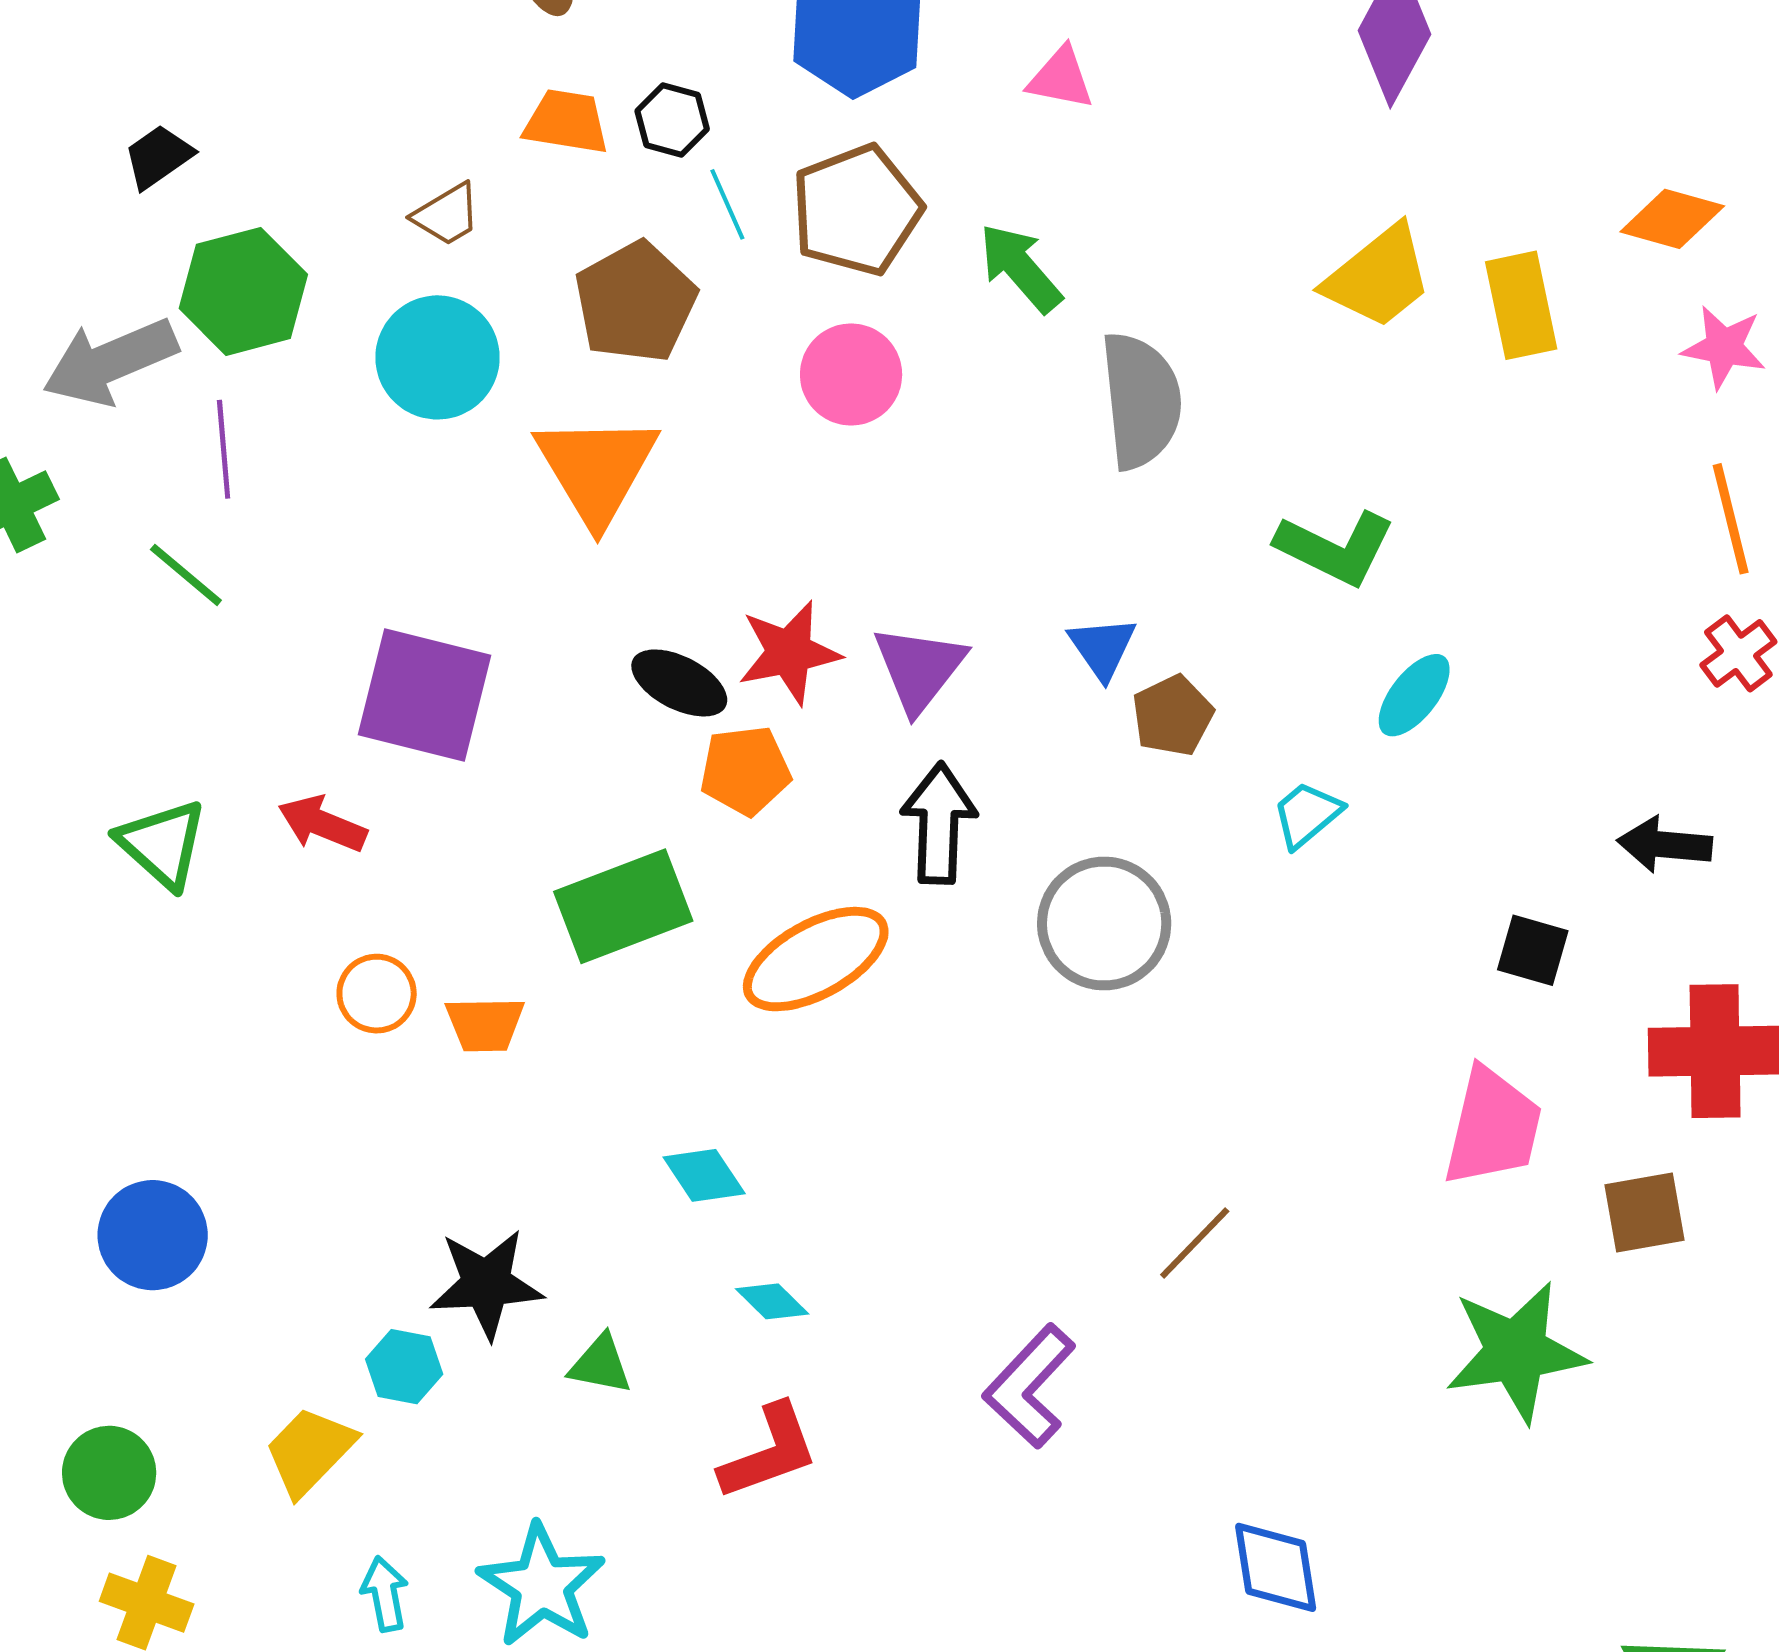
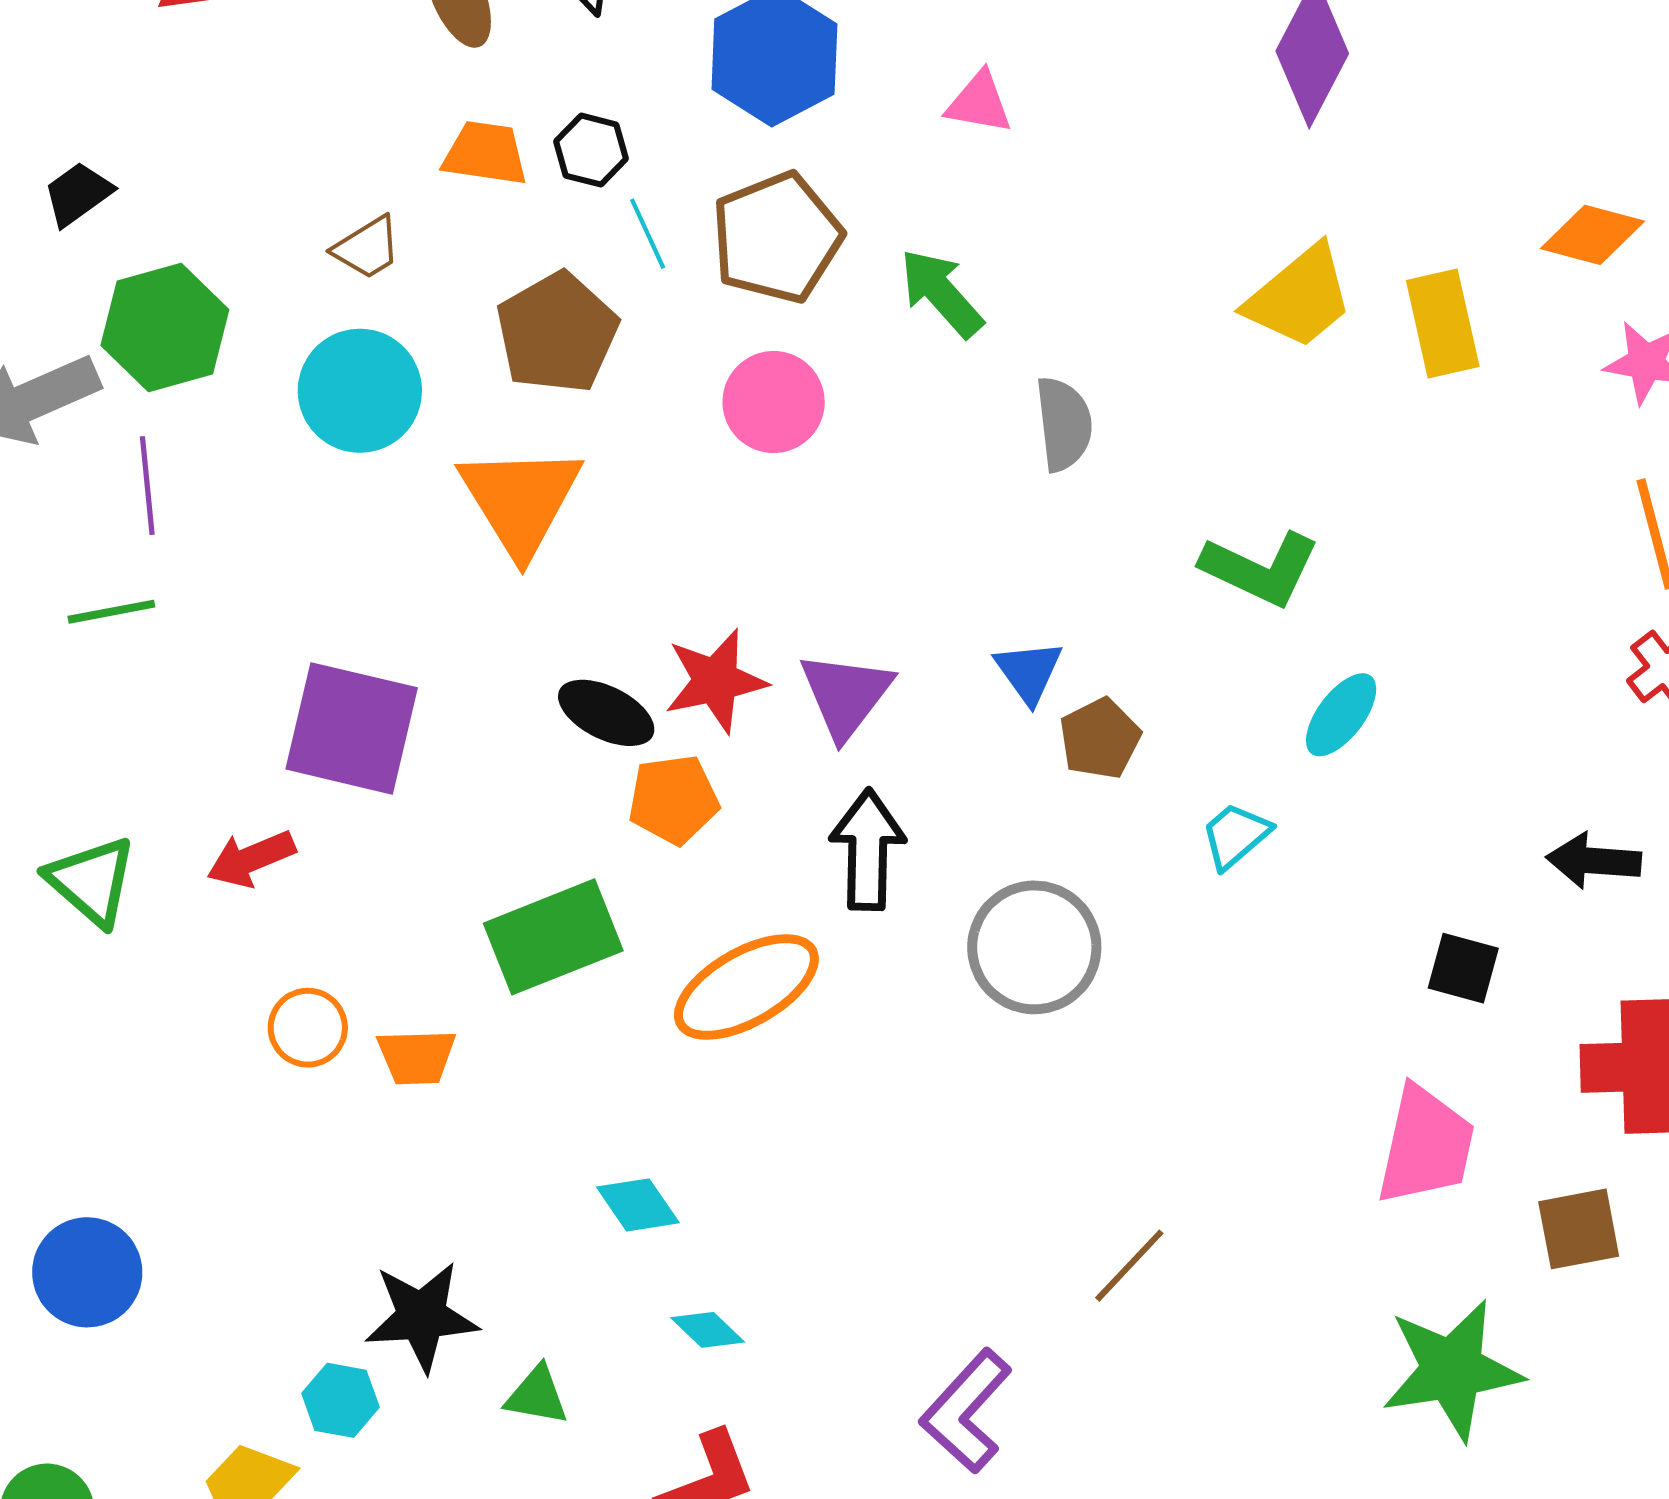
gray semicircle: (1141, 400) -> (1064, 424), size x0.7
green line: (186, 575) -> (111, 612), turned -50
red arrow: (322, 824) -> (251, 859), turned -44

